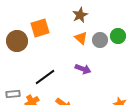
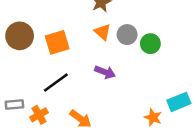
orange square: (40, 28) -> (57, 42), moved
green circle: (118, 36) -> (150, 44), moved

